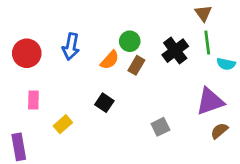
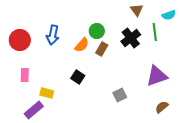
brown triangle: (203, 13) -> (137, 10), moved
cyan semicircle: (226, 64) -> (169, 15), moved, turned -32
yellow rectangle: (63, 124) -> (47, 93), turned 56
brown semicircle: (219, 131) -> (162, 107), moved
purple rectangle: (19, 147) -> (34, 110), moved, turned 60

